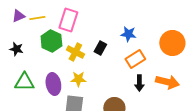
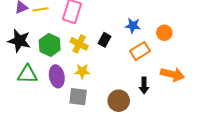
green hexagon: (51, 41) -> (50, 45), moved
orange circle: (172, 43) -> (164, 33), moved, size x0.6
black star: (16, 49) -> (19, 41), size x1.6
black arrow: (139, 83) -> (144, 85), moved

